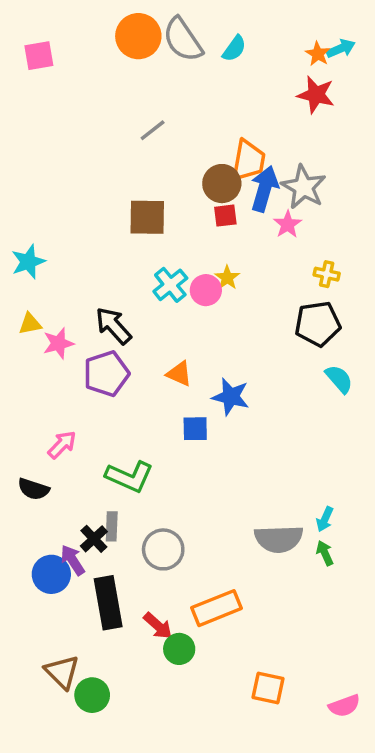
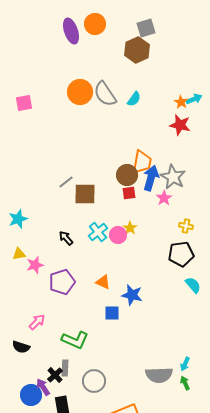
gray line: (153, 130) -> (66, 182), moved
black arrow: (113, 326) -> (66, 238), moved, size x0.7

